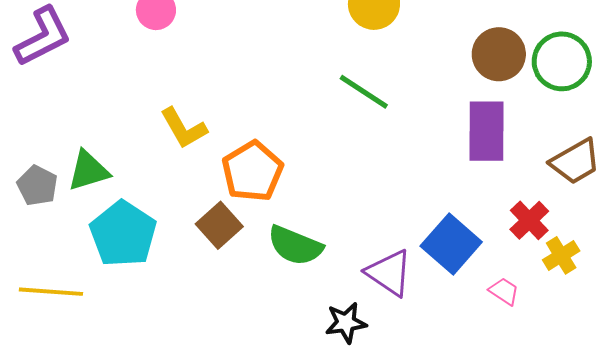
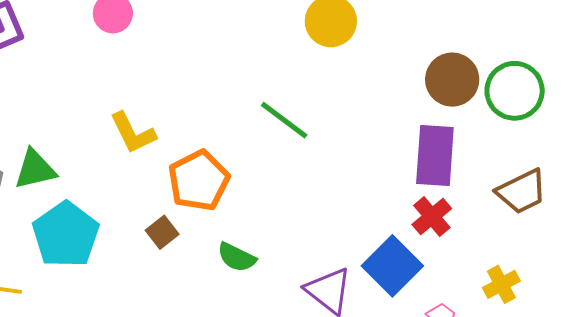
green line: (364, 92) -> (284, 120), moved
red cross: (529, 220) -> (432, 216), moved
brown square: (219, 225) -> (162, 232), size x0.7
green semicircle: (295, 246) -> (237, 257), size x0.7

